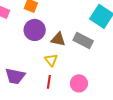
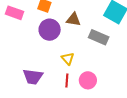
brown triangle: (58, 39) -> (73, 19), moved
pink circle: (79, 83) -> (88, 80), moved

